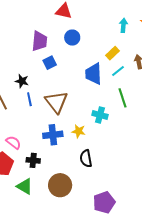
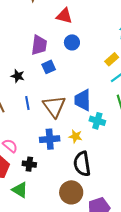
blue trapezoid: (94, 74) -> (83, 100), moved
black star: (22, 81) -> (18, 76), moved
black semicircle: (86, 158) -> (82, 164), size x1.4
brown circle: (60, 185) -> (71, 192), moved

